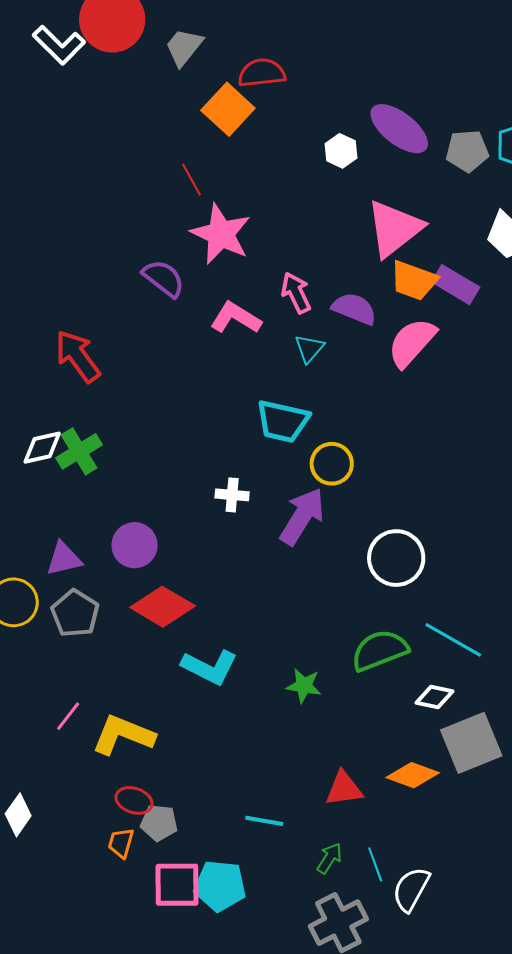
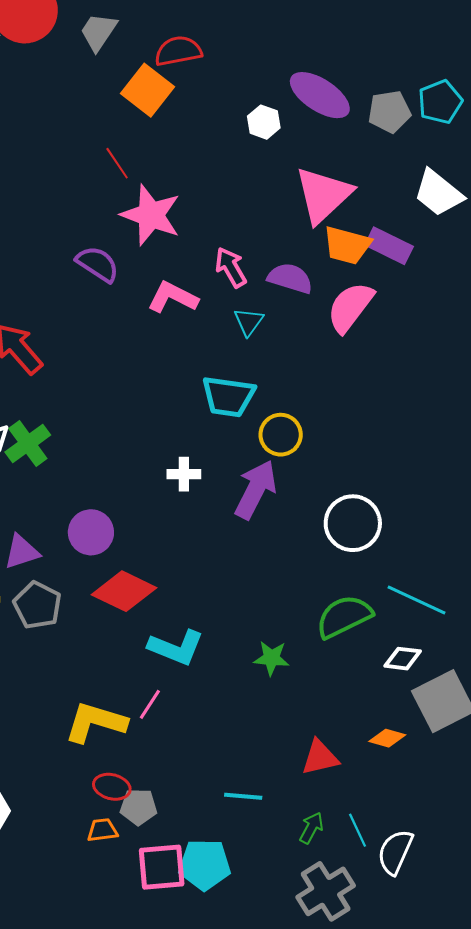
pink line: (68, 716) -> (150, 704), moved
orange diamond: (413, 775) -> (387, 738), size x0.7
orange trapezoid: (121, 843) -> (102, 830), turned 72

